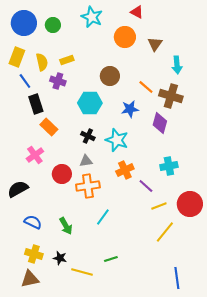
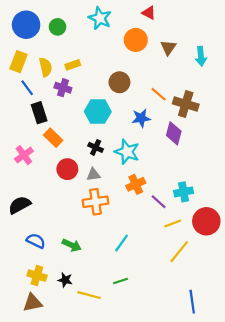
cyan arrow: (177, 65) -> (201, 56), moved
pink cross: (35, 155) -> (24, 155), moved
cyan cross: (169, 166) -> (184, 192), moved
red circle: (62, 174) -> (67, 169), moved
cyan line: (103, 217) -> (122, 243), moved
green arrow: (66, 226) -> (72, 245), turned -36

